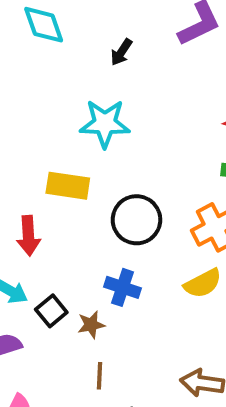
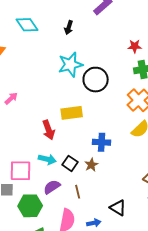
yellow rectangle: (68, 186) -> (72, 113), moved
black circle: (136, 220) -> (96, 80), moved
brown line: (99, 376) -> (78, 192), moved

